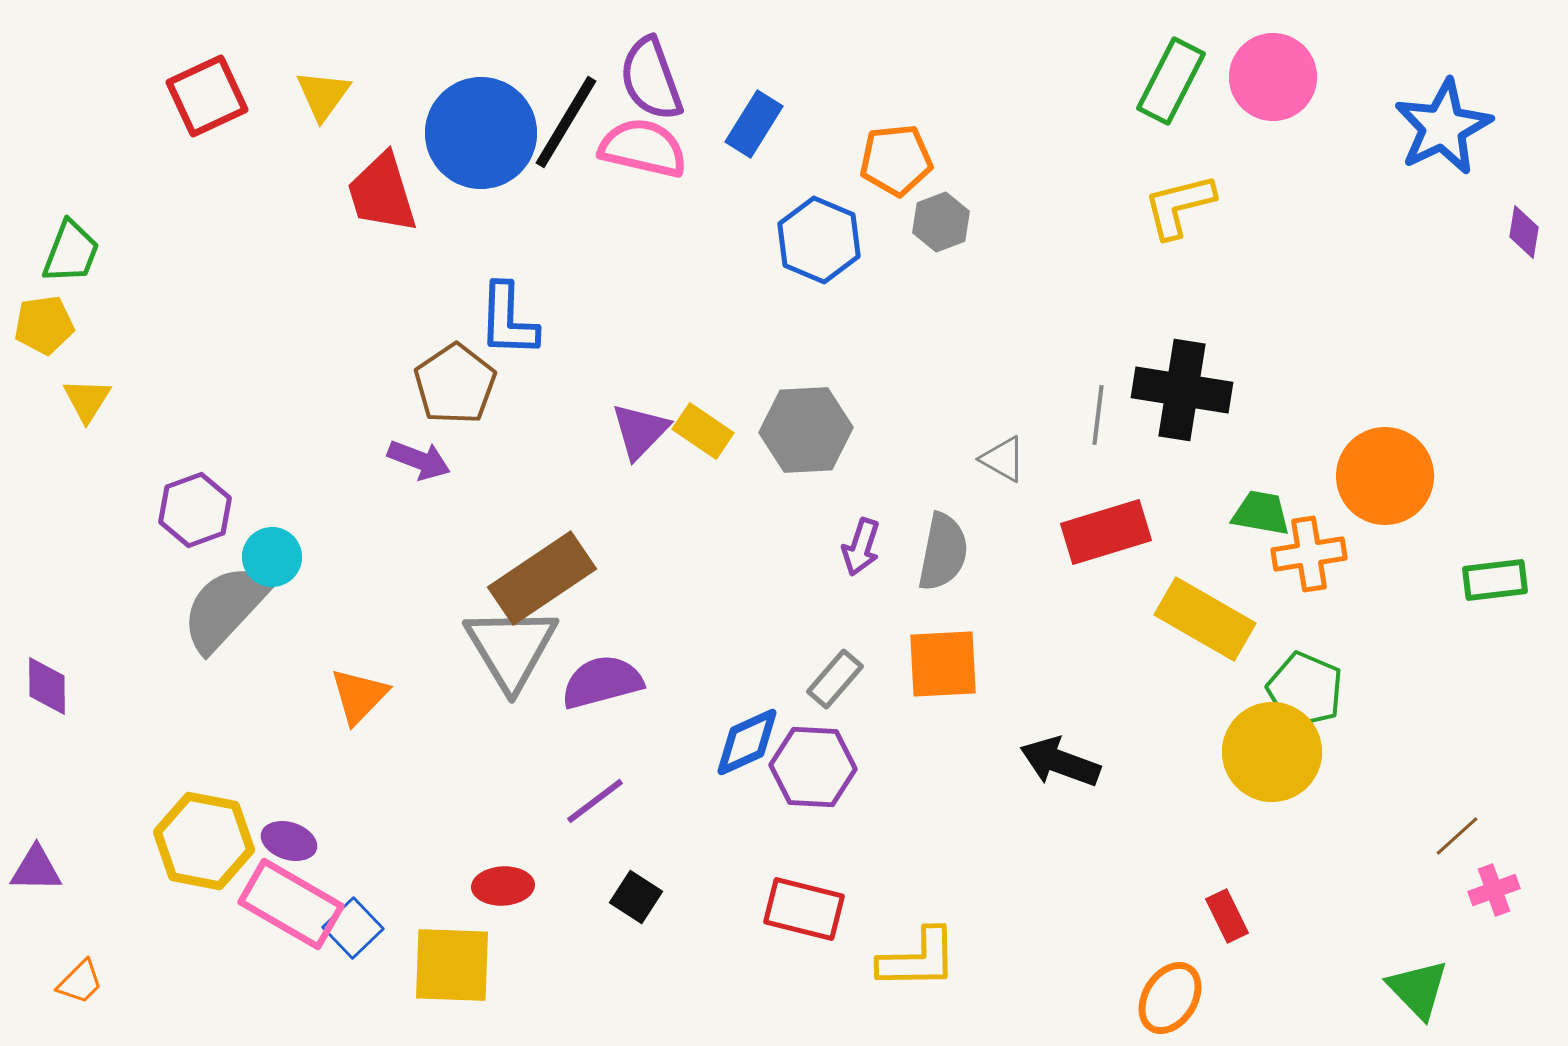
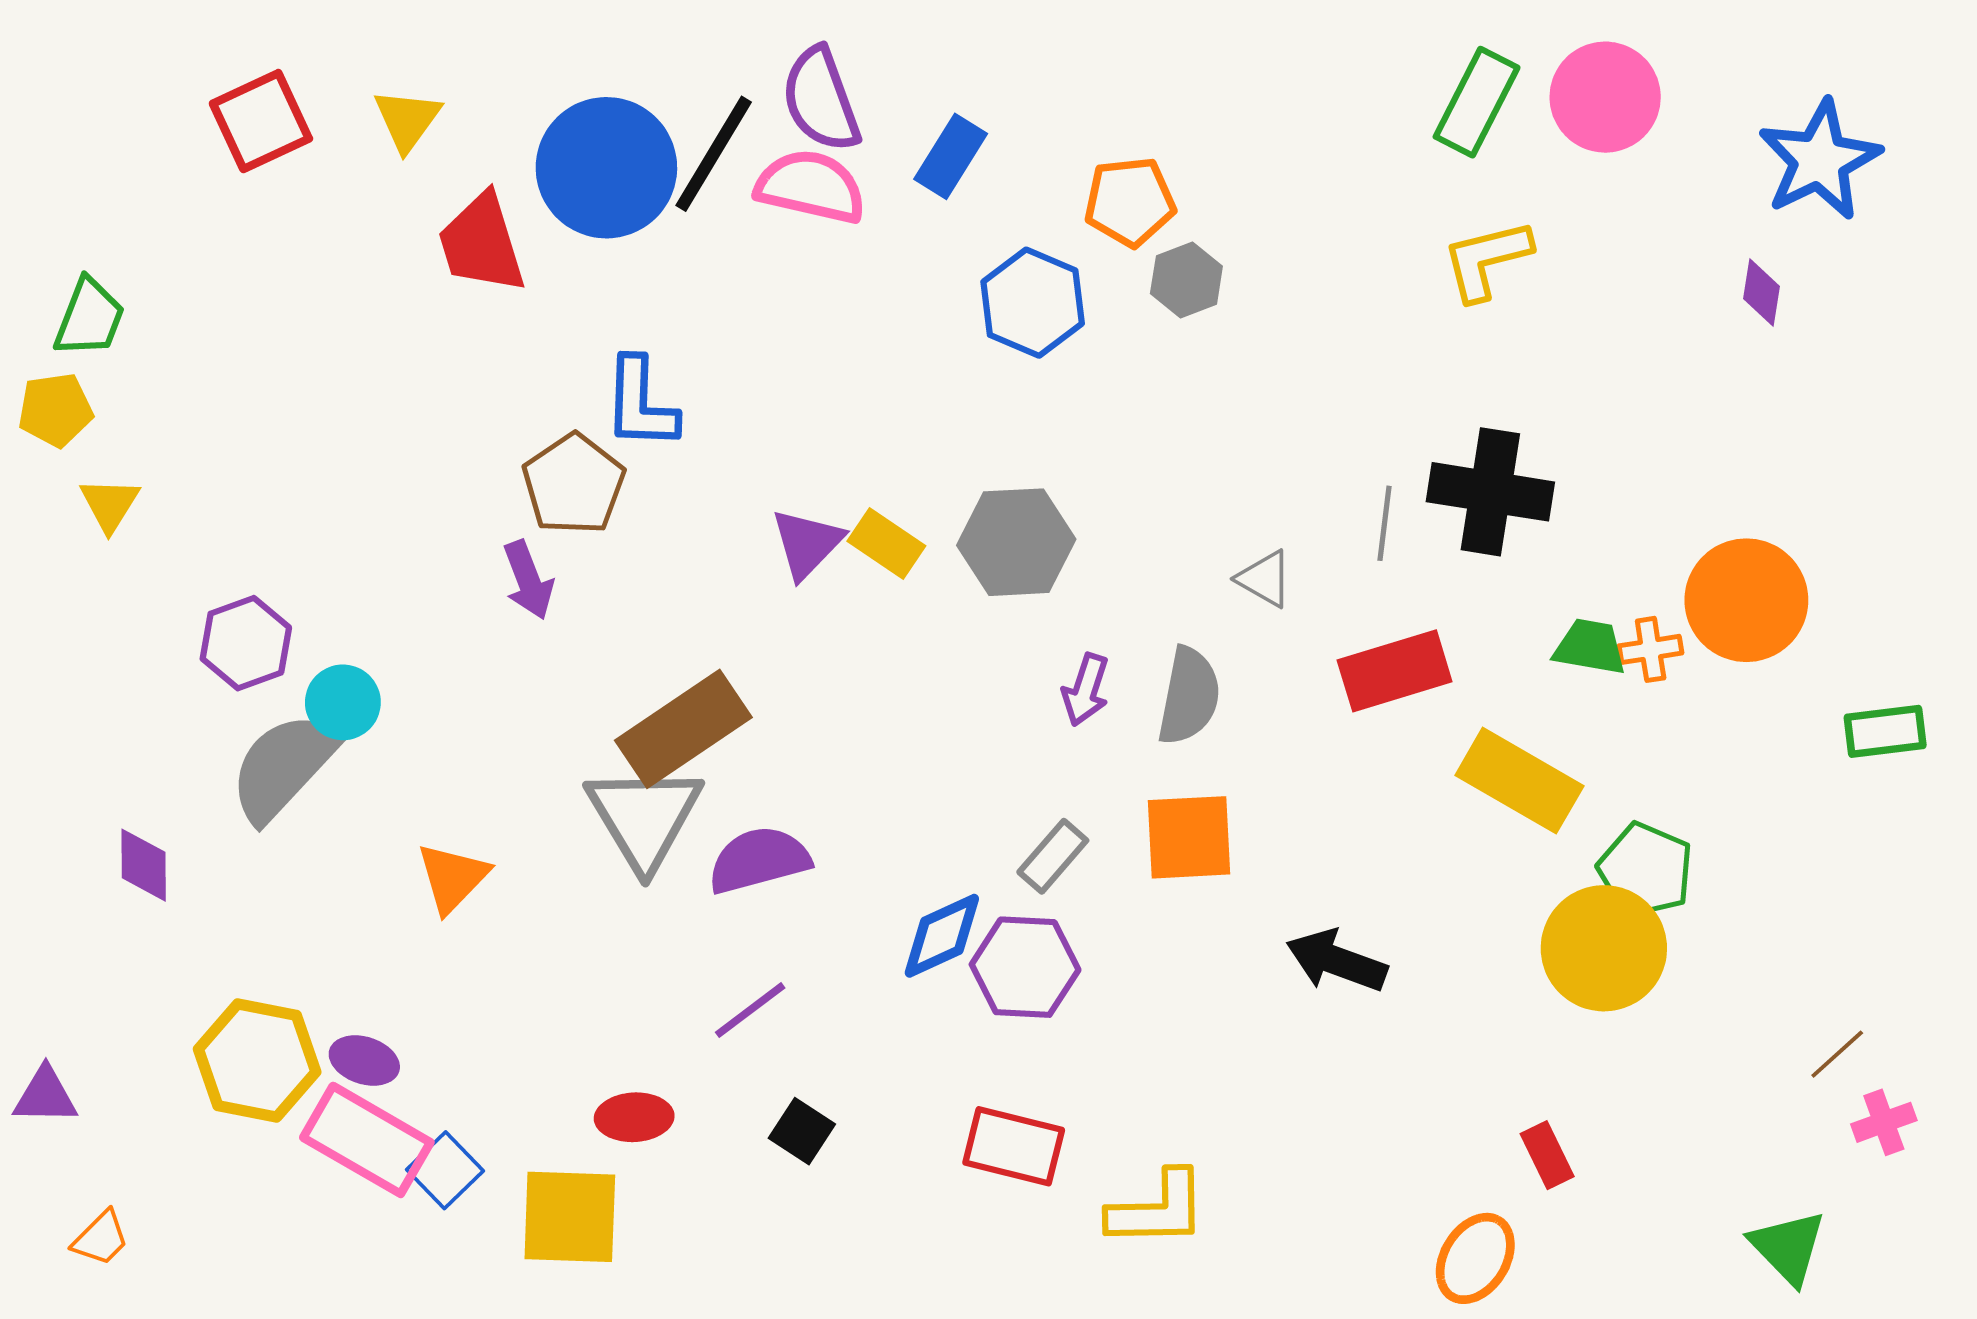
purple diamond: (1524, 232) -> (1761, 293), moved
purple arrow: (419, 460) -> (528, 580), turned 48
orange cross: (1309, 554) -> (1651, 649), moved, size x0.7
purple diamond: (47, 686) -> (144, 865), moved

